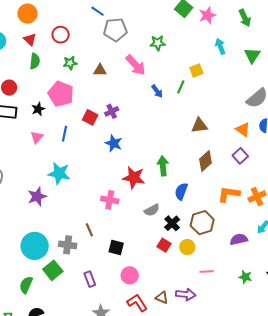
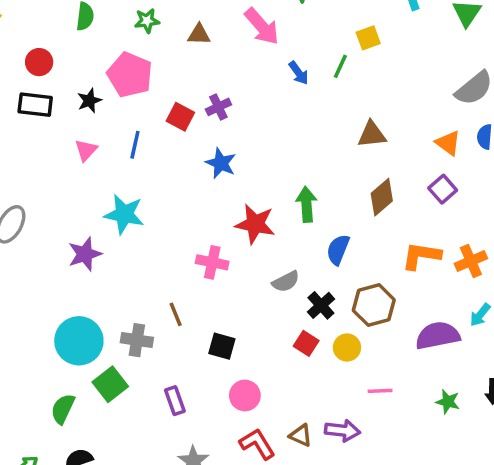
purple semicircle: (239, 239) -> (438, 336), size x1.4

